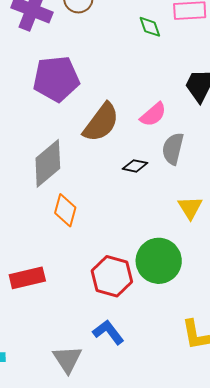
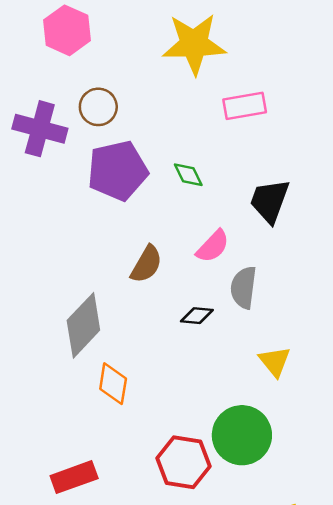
green diamond: (150, 27) -> (188, 175), moved
purple pentagon: (56, 79) -> (118, 171), moved
brown semicircle: (101, 122) -> (146, 264), size x0.7

